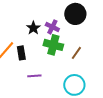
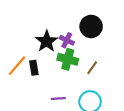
black star: (33, 28) -> (47, 41), size x1.5
purple line: (34, 76) -> (58, 98), moved

